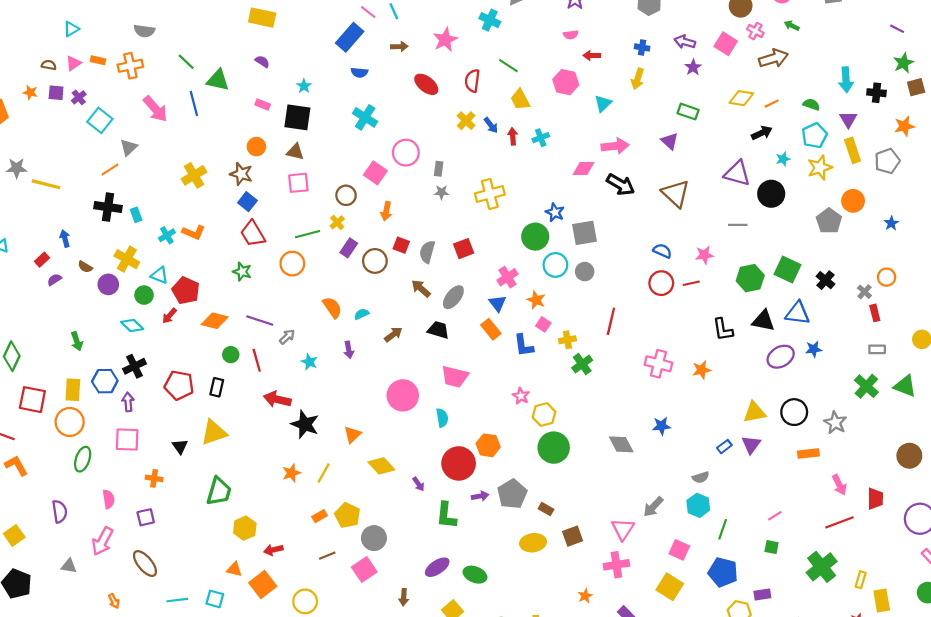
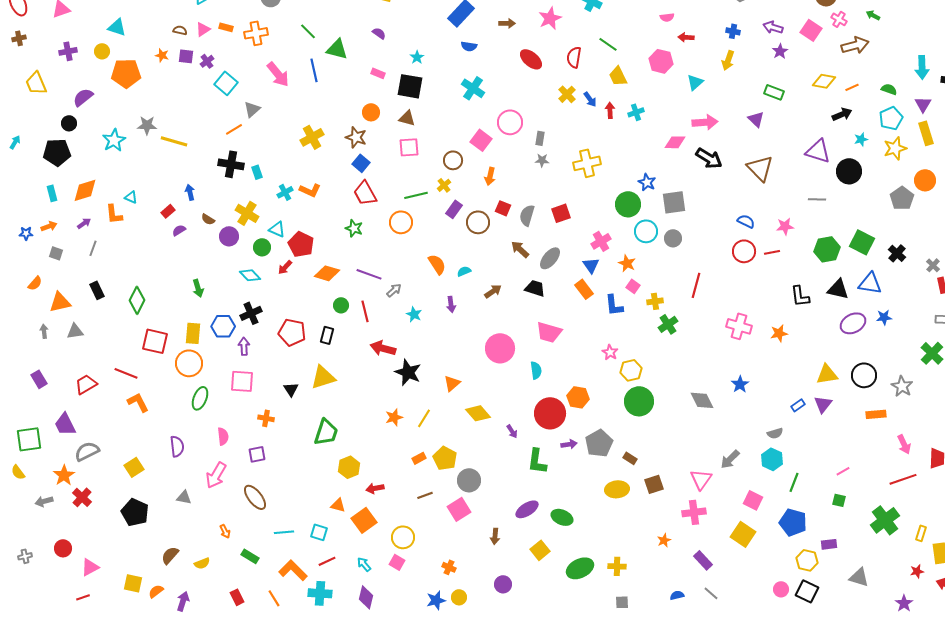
blue star: (661, 426) -> (740, 384), turned -30

